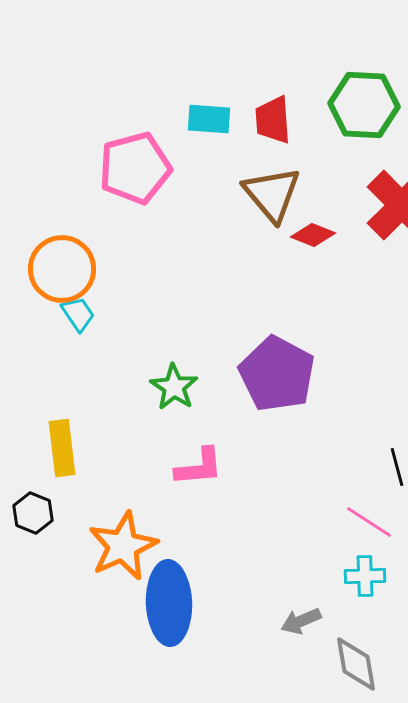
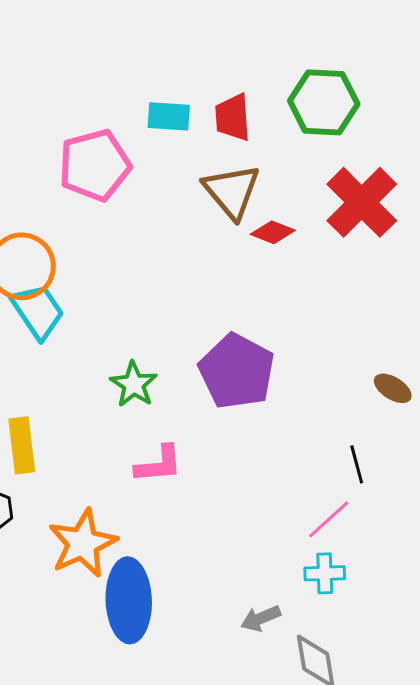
cyan trapezoid: (78, 314) -> (38, 311), size x1.6
pink line: (369, 522) -> (329, 519), turned -75

